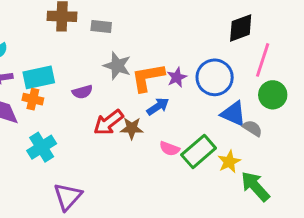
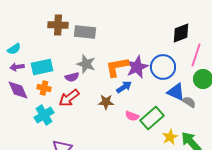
gray rectangle: (101, 26) -> (85, 32), size x1.5
gray star: (117, 66) -> (86, 64), moved
purple star: (177, 77) -> (137, 67), size x1.6
orange cross: (33, 99) -> (44, 88), moved
red arrow: (108, 122) -> (69, 98), moved
yellow star: (229, 162) -> (170, 137), moved

